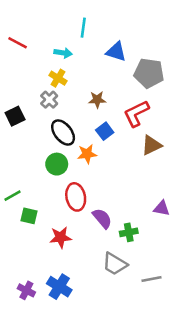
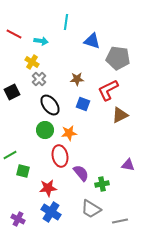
cyan arrow: (63, 53) -> (41, 41), moved
yellow cross: (58, 78) -> (32, 62), moved
blue square: (105, 131) -> (83, 104), turned -32
orange star: (87, 154) -> (69, 133), moved
blue cross: (59, 287) -> (51, 212), moved
purple cross: (26, 290) -> (18, 219), moved

